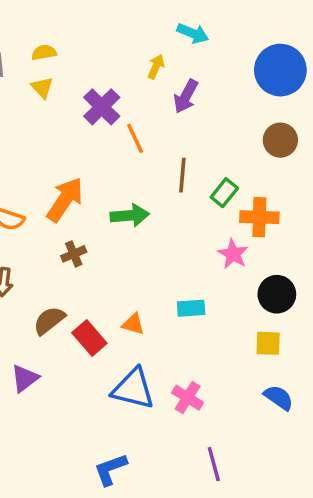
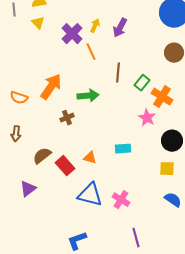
yellow arrow: (156, 67) -> (95, 26), moved
orange cross: (259, 217) -> (162, 97), turned 30
brown cross: (74, 254) -> (67, 118), moved

